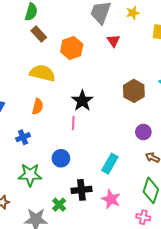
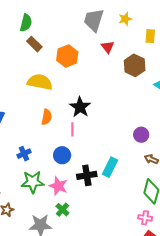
brown hexagon: (134, 91) -> (135, 65), moved
orange semicircle: (38, 107) -> (47, 117), moved
blue cross: (23, 137) -> (24, 154), moved
blue circle: (61, 158) -> (62, 155), moved
black cross: (81, 190) -> (87, 175), moved
pink star: (111, 199) -> (58, 186), moved

